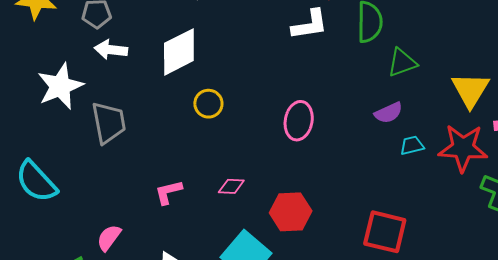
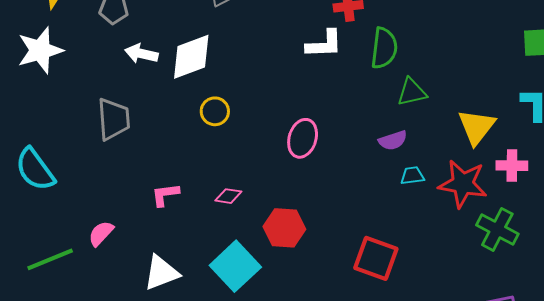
white arrow: (111, 50) -> (141, 54), moved
white star: (60, 86) -> (40, 50), moved

